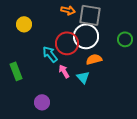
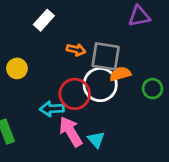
cyan arrow: (50, 54) -> (52, 109), turned -54
orange semicircle: (94, 59) -> (120, 74), moved
pink arrow: (64, 71) -> (71, 132), size x1.6

